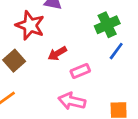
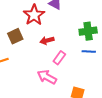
blue line: (116, 51) -> (89, 52), turned 40
pink rectangle: (80, 71) -> (59, 58), turned -48

